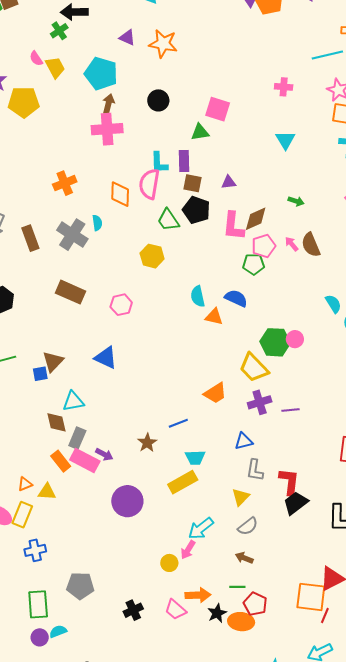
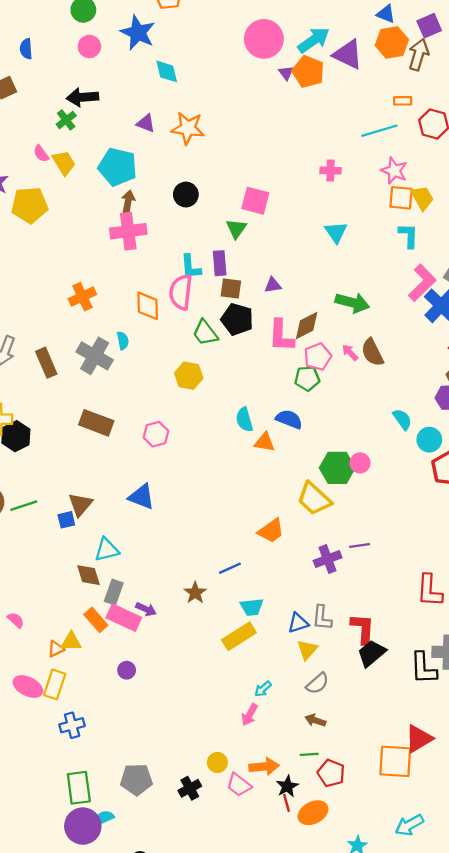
green triangle: (200, 132) -> (236, 229), turned -42
green arrow: (296, 201) -> (352, 303), size x1.8
purple cross: (260, 402) -> (328, 559), moved
blue triangle: (244, 441) -> (298, 623), moved
yellow triangle: (47, 492) -> (71, 642), moved
purple circle: (127, 501) -> (127, 670), moved, size x0.5
cyan arrow: (201, 528) -> (263, 689), size x0.6
yellow circle: (169, 563) -> (217, 762), moved
gray pentagon: (80, 586) -> (136, 779), moved
red line: (325, 615) -> (287, 803), moved, turned -35
orange ellipse: (241, 622) -> (313, 813), moved, turned -30
purple circle: (40, 637) -> (83, 826), size x1.8

